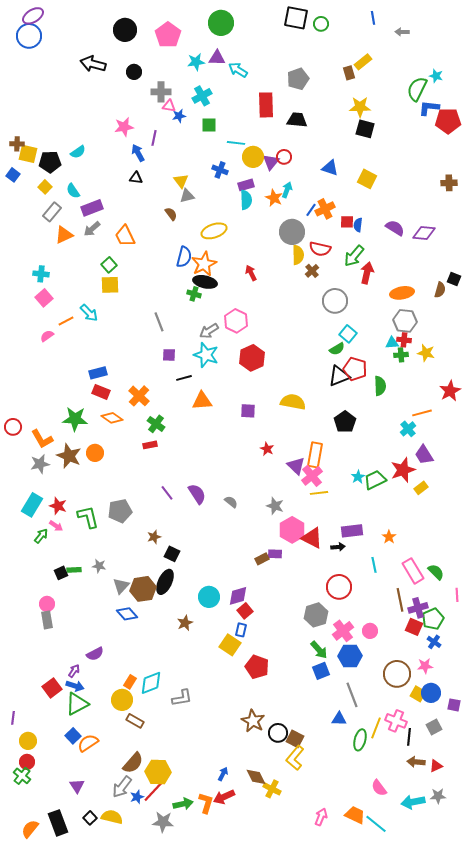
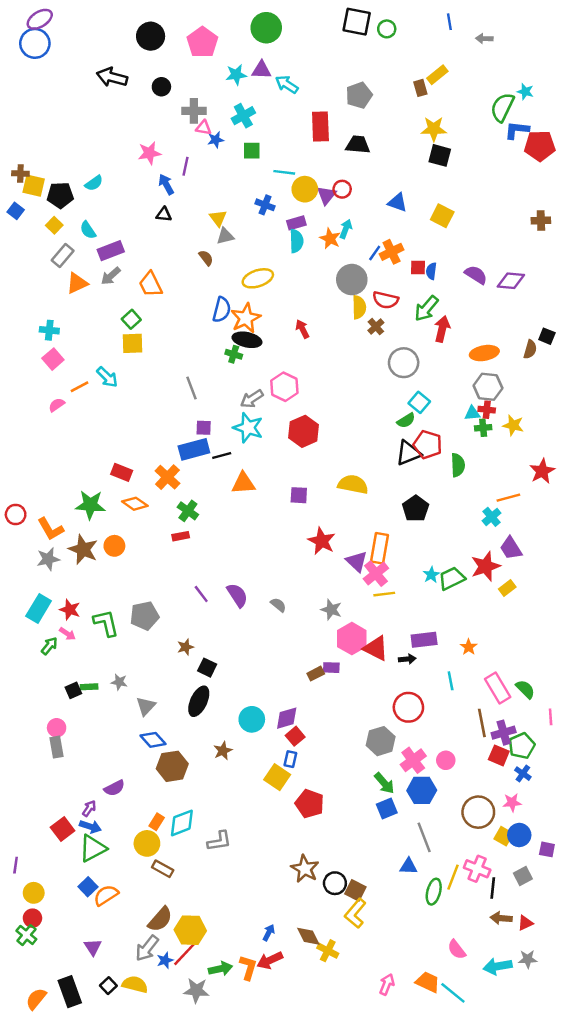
blue rectangle: (98, 373) -> (194, 449), moved, size x1.4
red star: (267, 449) -> (322, 541), size x1.6
brown hexagon: (143, 589) -> (172, 766), moved

